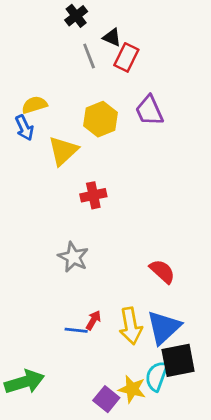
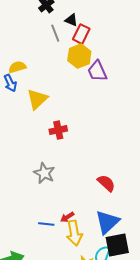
yellow hexagon: (101, 119) -> (79, 56), moved
red arrow: (93, 320) -> (67, 217), moved, turned -152
yellow arrow: (131, 326) -> (74, 233), moved

